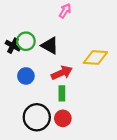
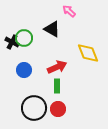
pink arrow: (65, 11) -> (69, 11), moved, turned -80
black triangle: (50, 46) -> (52, 29), moved
yellow diamond: (95, 58) -> (88, 53), turned 65

